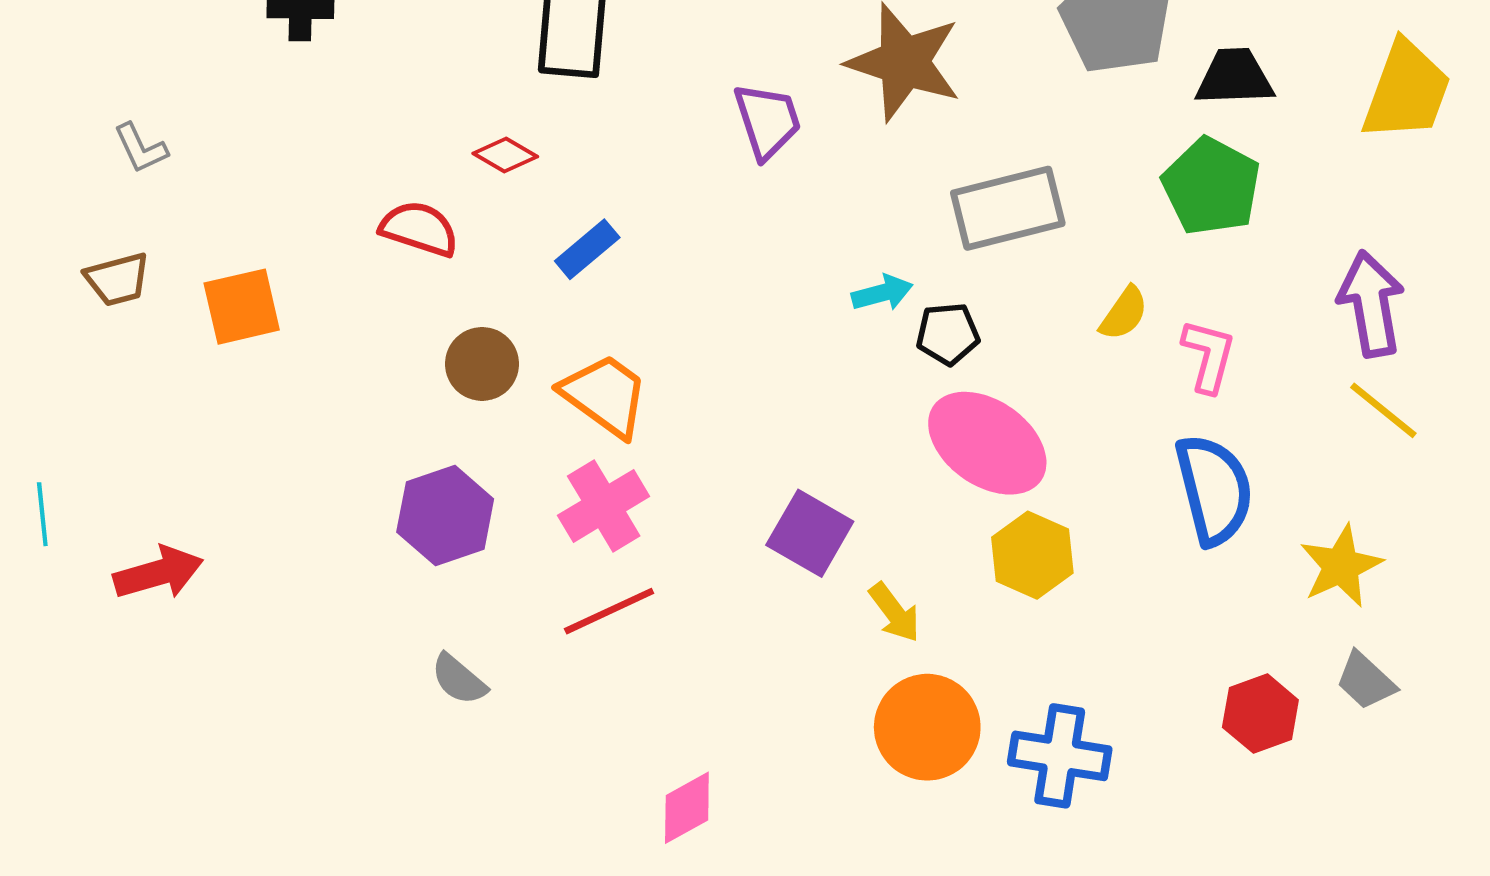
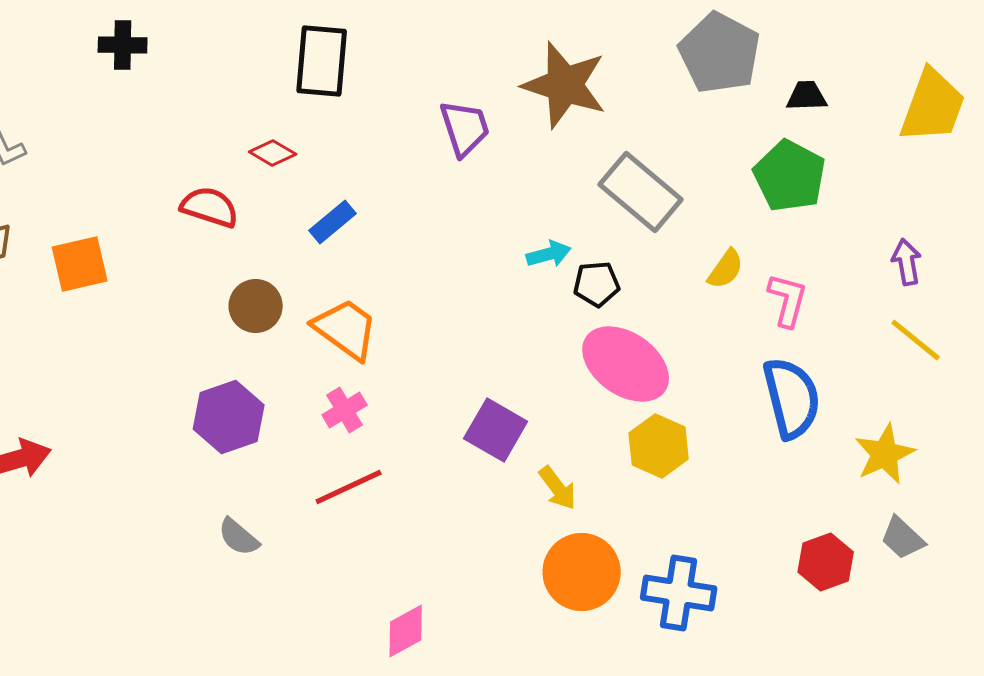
black trapezoid: (1234, 77) -> (807, 96), size x0.7
gray rectangle: (1008, 208) -> (641, 192), turned 54
purple arrow: (1371, 304) -> (907, 262), size x0.6
pink cross: (604, 506) -> (345, 410), size x0.7

